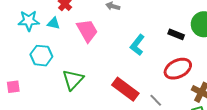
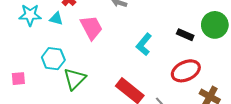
cyan hexagon: (41, 56) -> (53, 59), moved
pink square: (13, 87) -> (18, 79), moved

